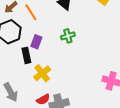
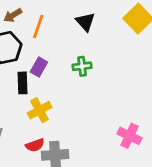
orange line: (31, 12) -> (38, 27), turned 42

